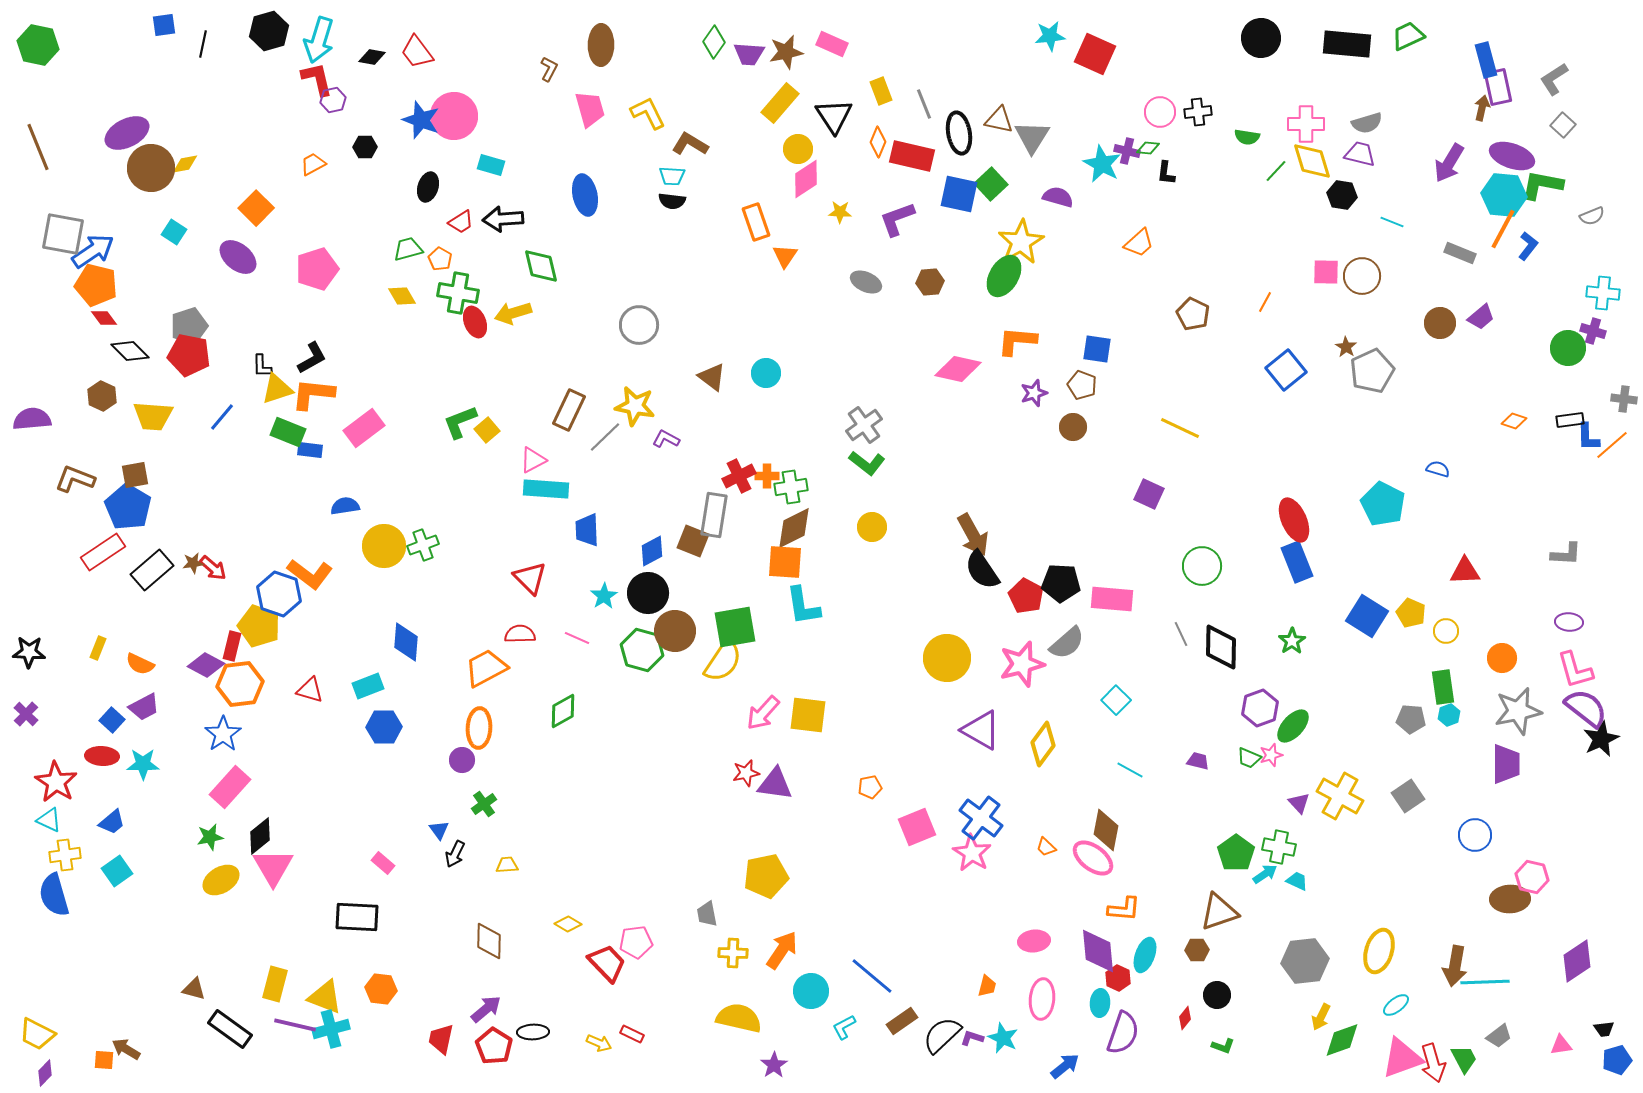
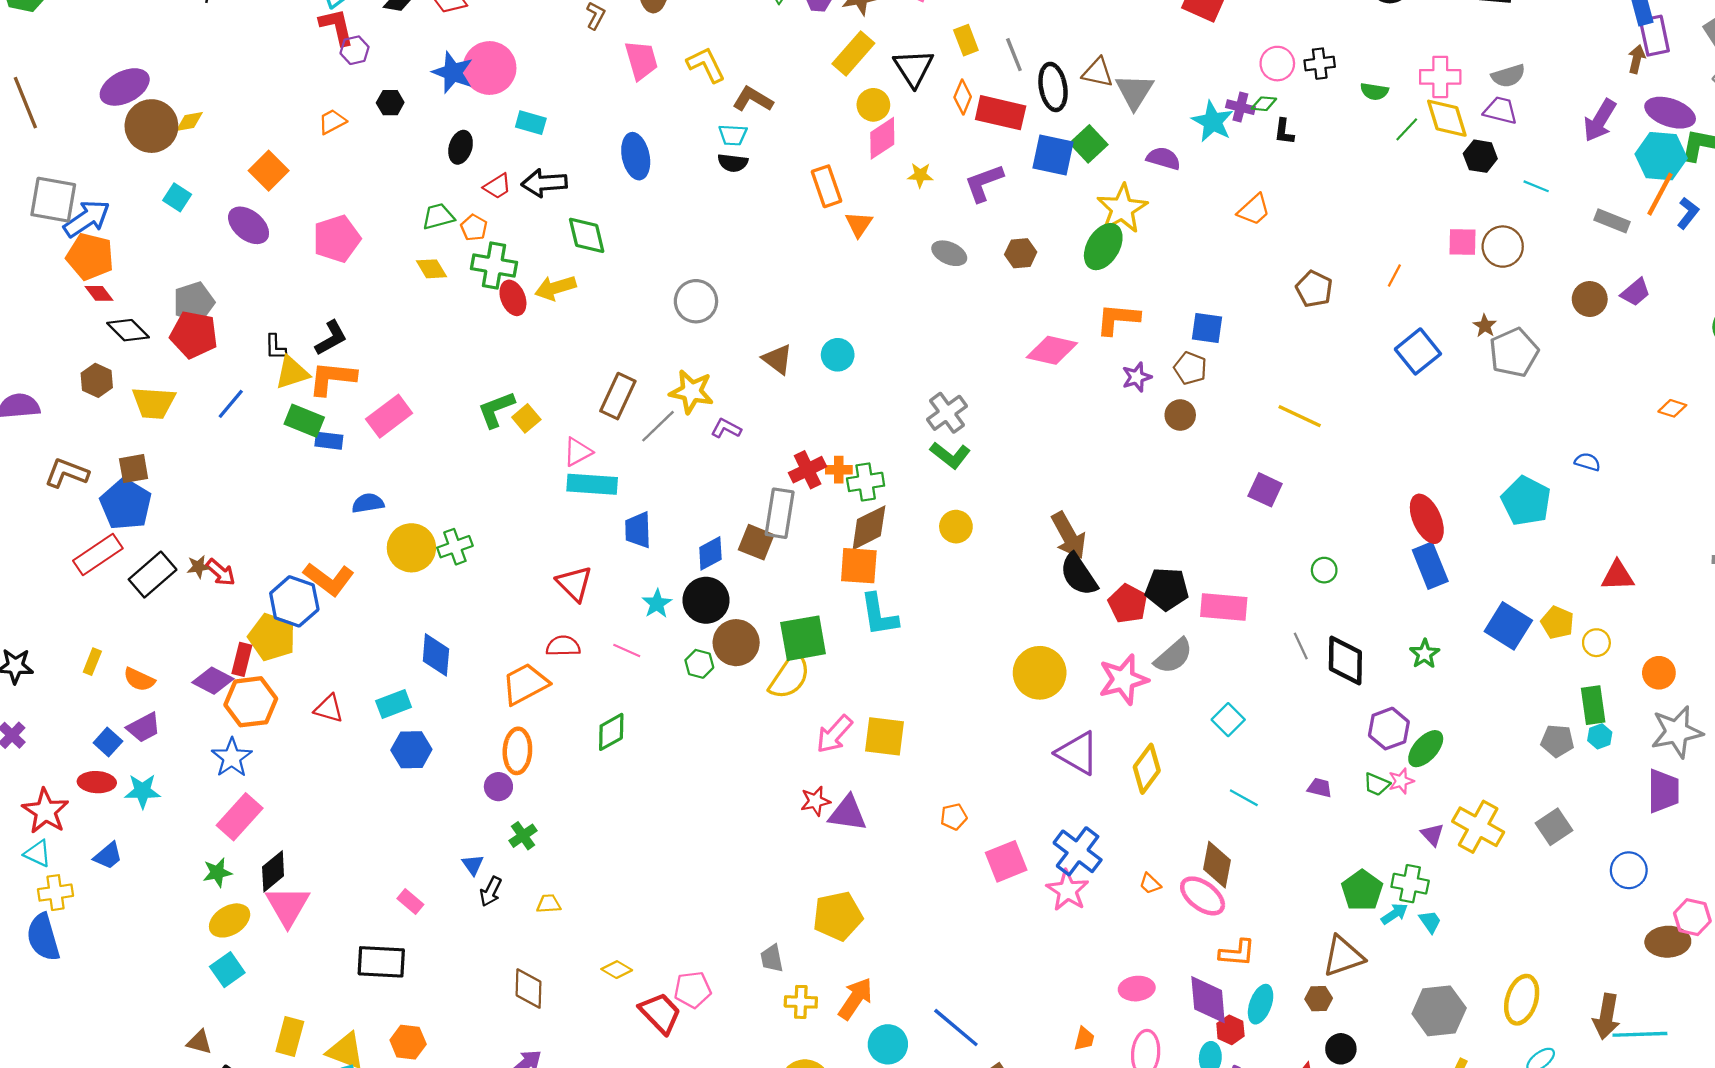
green circle: (1202, 566) -> (1324, 570), size x0.6
green hexagon: (642, 650) -> (699, 664), size x0.6
cyan square: (117, 871) -> (227, 970), moved
cyan trapezoid: (1297, 881) -> (1430, 922), turned 30

